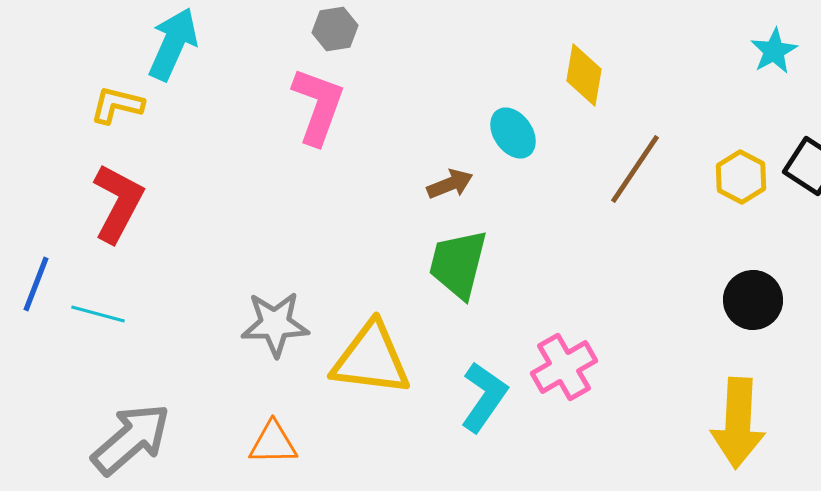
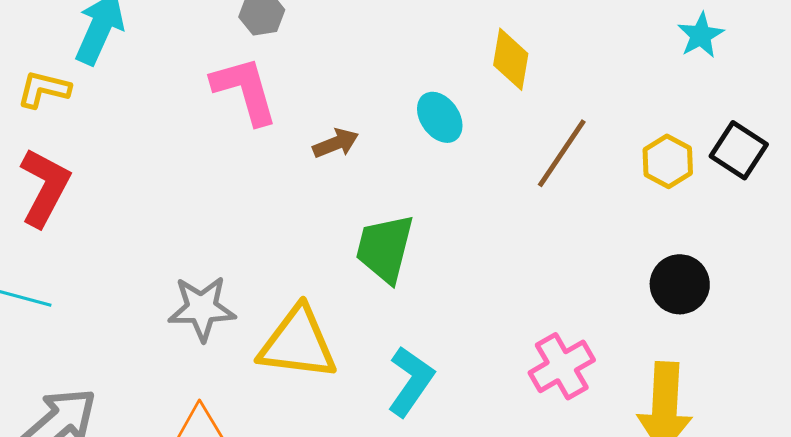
pink L-shape: (318, 106) -> (245, 90), turned -36
brown arrow: (450, 184) -> (336, 143), moved
pink cross: (564, 367) -> (562, 366), moved

